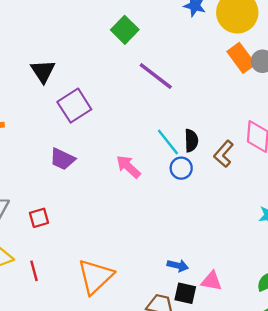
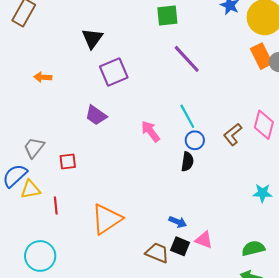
green square: (125, 30) -> (167, 15), turned 30
black semicircle: (191, 141) -> (187, 162), moved

